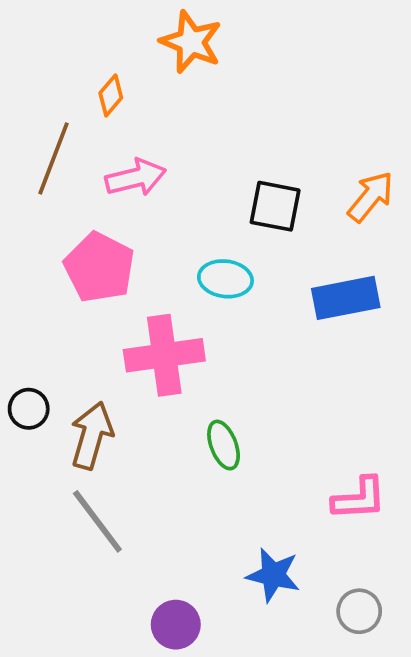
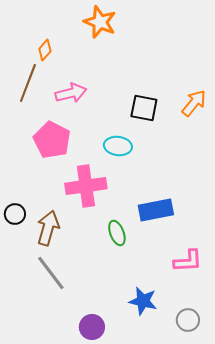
orange diamond: (111, 95) -> (45, 50), moved
blue rectangle: (346, 298) -> (156, 210), moved

